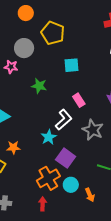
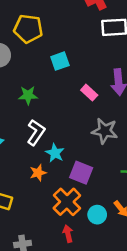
pink rectangle: (79, 100) -> (89, 93), moved
white L-shape: (64, 120) -> (36, 132), moved
orange star: (13, 147) -> (38, 173), moved
cyan circle: (71, 185) -> (97, 215), moved

